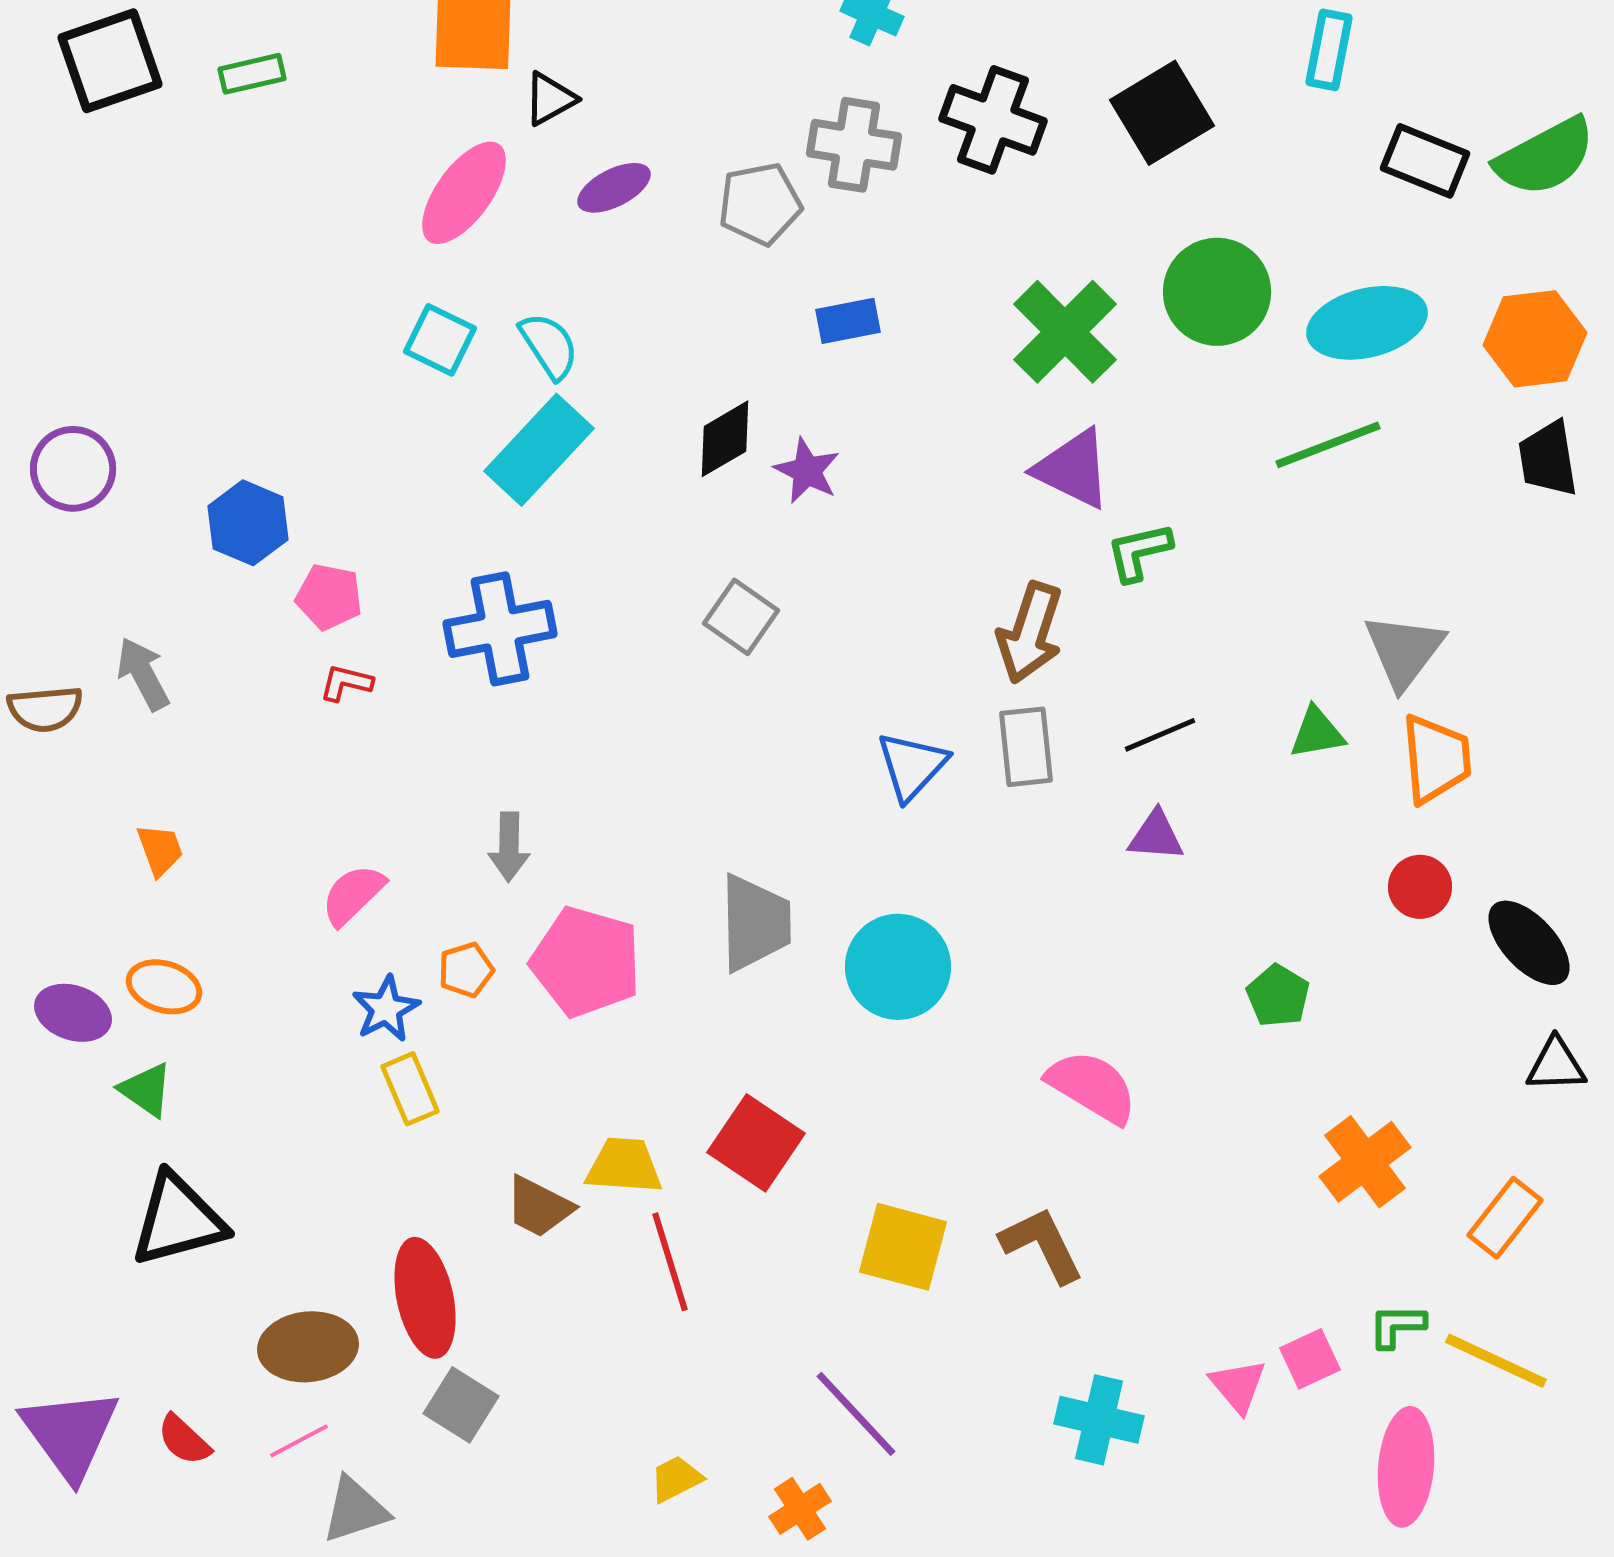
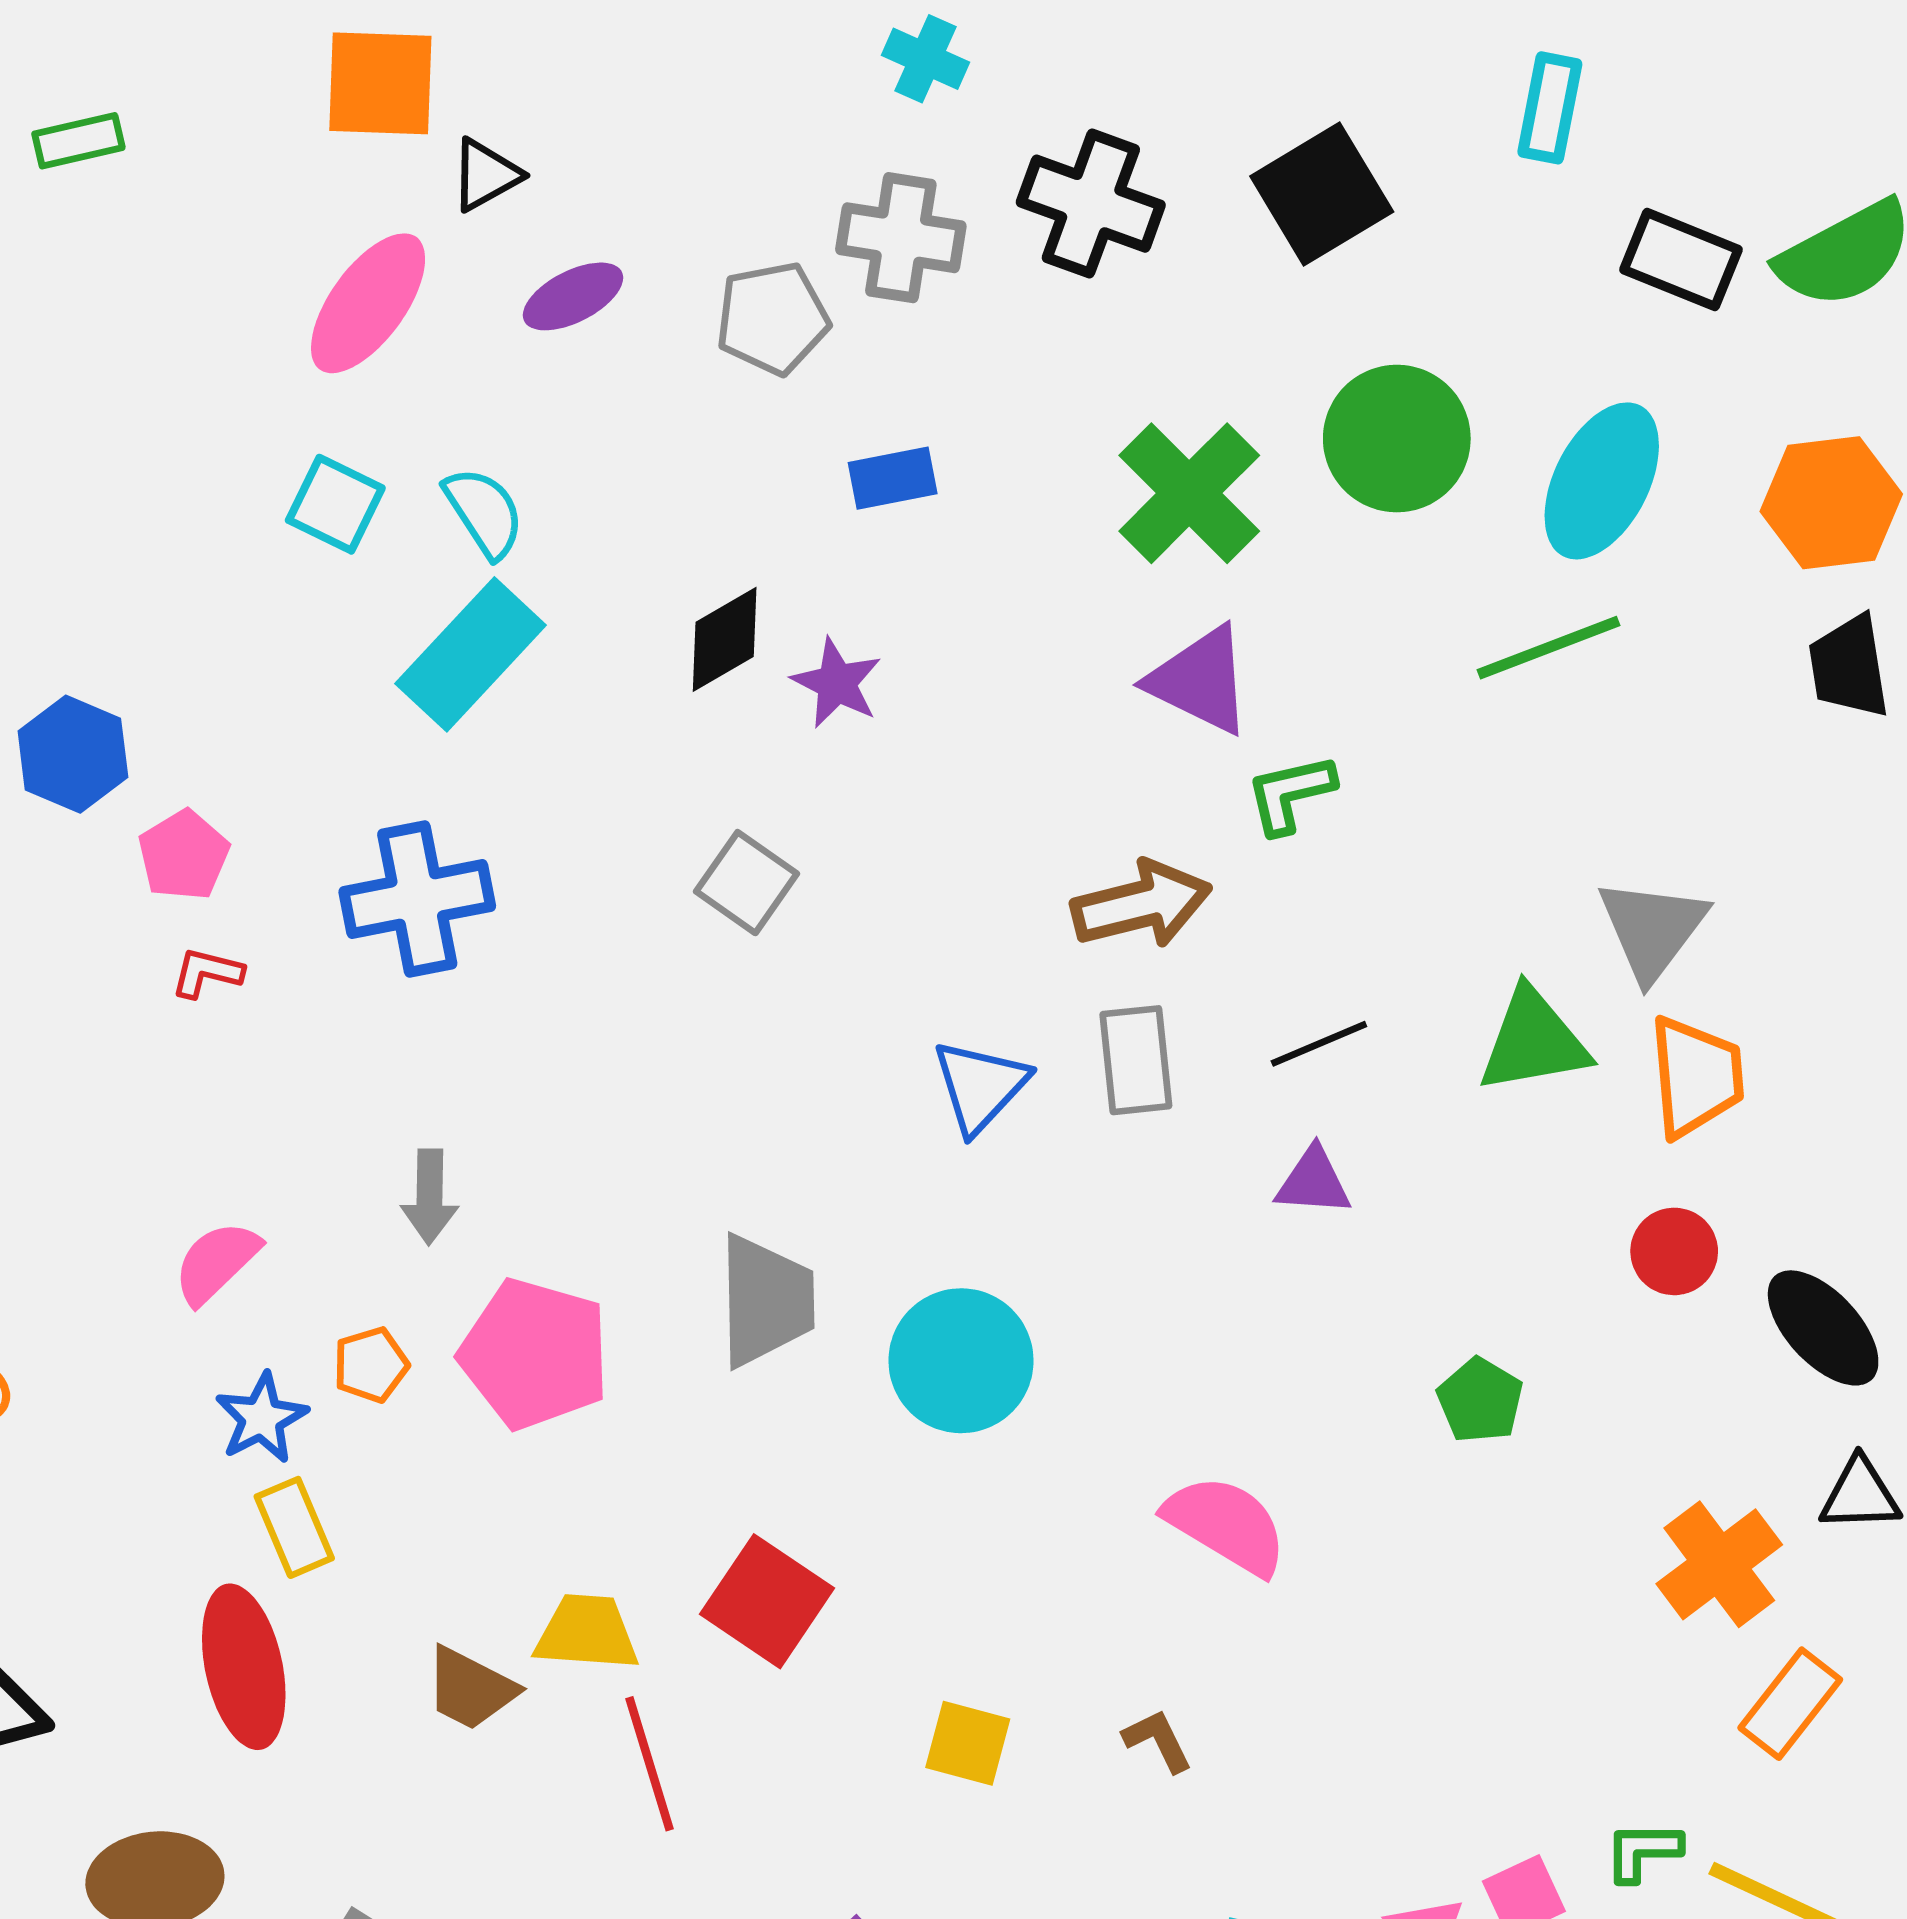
cyan ellipse: (1367, 323) -> (1602, 481), turned -49
pink pentagon: (329, 597) -> (184, 855), turned 30
brown arrow: (1030, 633) -> (1141, 904), turned -122
green triangle: (1317, 733) -> (1533, 1041), size x1.5
orange cross: (1365, 1162) -> (1719, 1564), moved
brown L-shape: (1042, 1245) -> (1158, 1741), size x0.6
yellow square: (903, 1247) -> (968, 1743), size x0.7
red ellipse: (425, 1298) -> (244, 1667), moved

